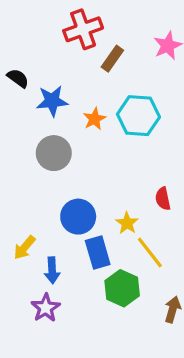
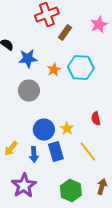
yellow star: (127, 223) -> (67, 128), moved
blue arrow: (52, 270) -> (34, 154), moved
green hexagon: (122, 288) -> (71, 190), moved
purple star: (46, 308) -> (24, 186), size x1.4

